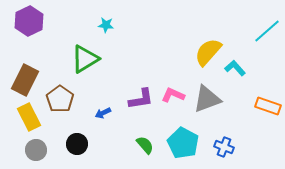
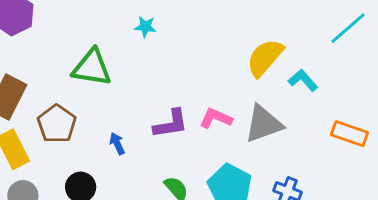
cyan star: (106, 25) -> (145, 27), moved
green triangle: (85, 59) -> (92, 68), turned 40
blue arrow: (103, 113) -> (117, 144), turned 91

